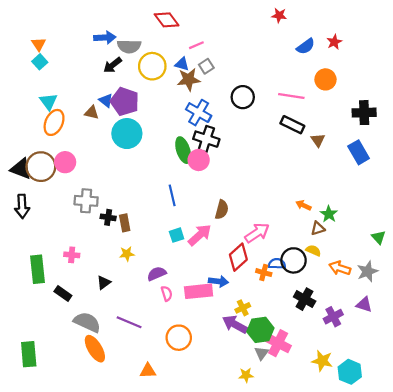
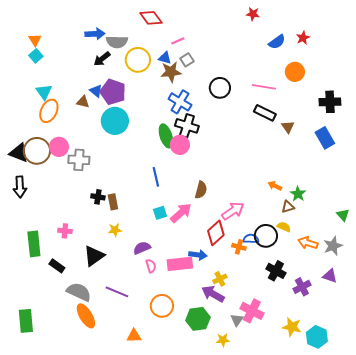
gray cross: (86, 201) -> (79, 160), moved
black triangle: (104, 282) -> (94, 256), size x1.6
green hexagon: (260, 330) -> (198, 319), moved

